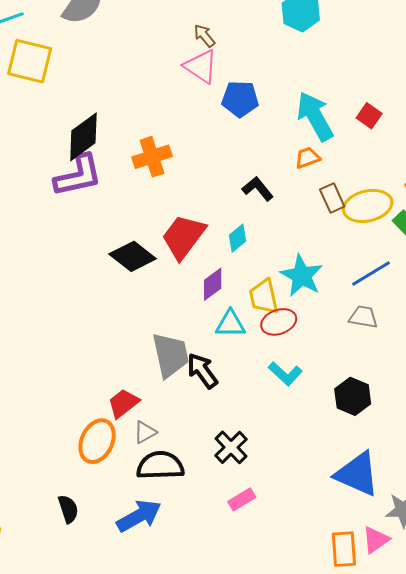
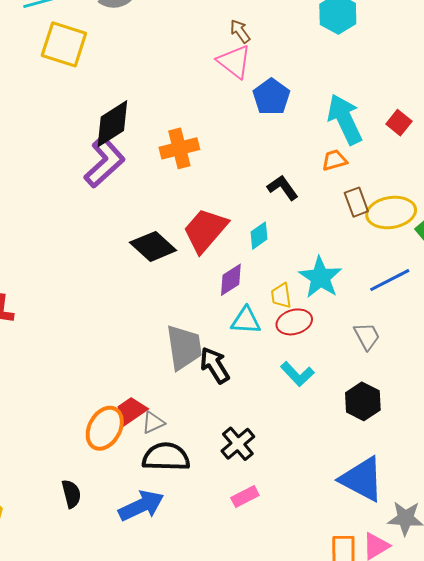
blue pentagon: (240, 99) -> (271, 97), turned 30
purple L-shape: (78, 176) -> (104, 162), turned -34
yellow trapezoid: (264, 297) -> (281, 296), size x0.7
gray trapezoid: (363, 317) -> (367, 336), moved, turned 48
red trapezoid: (123, 403) -> (131, 411), moved

